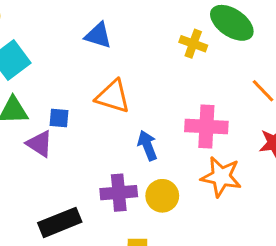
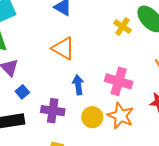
blue square: (59, 118) -> (22, 92), moved, turned 32
yellow circle: (162, 196) -> (92, 117), moved

